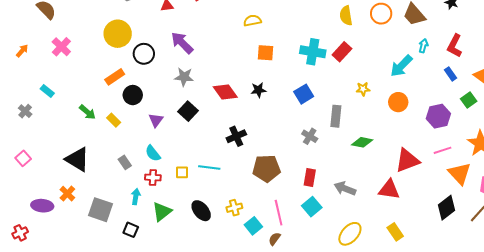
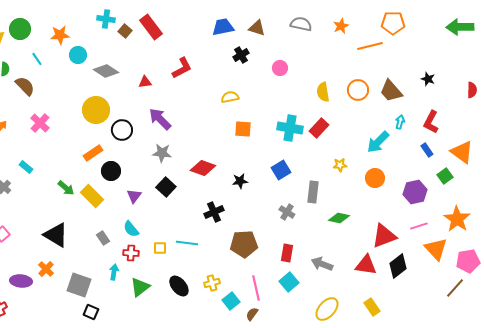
black star: (258, 90) -> (240, 181), moved
red diamond: (225, 92) -> (203, 168), turned -35
yellow rectangle: (114, 120) -> (92, 196), size x1.6
black diamond: (446, 208) -> (398, 266), moved
black square: (131, 230) -> (91, 312), moved

